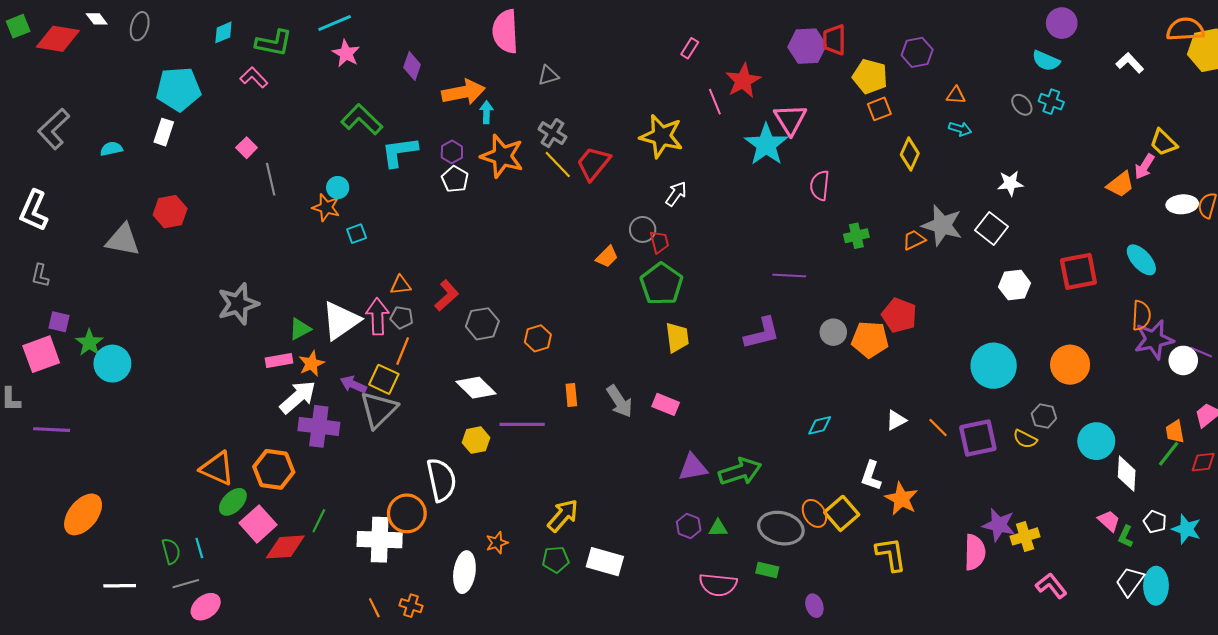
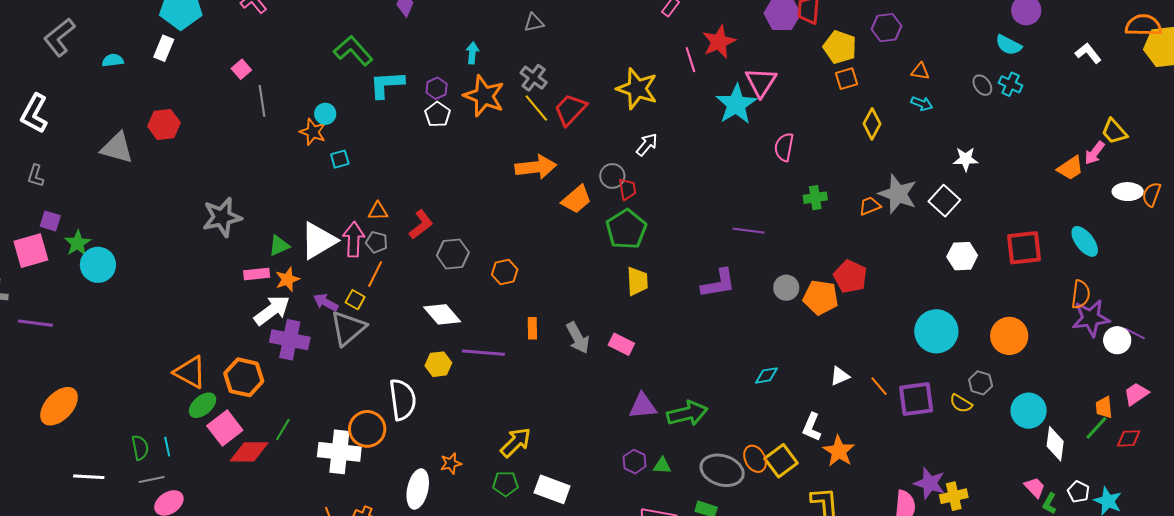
orange arrow: (463, 92) -> (536, 167), moved
orange trapezoid: (607, 257) -> (576, 199), size x1.4
yellow square: (384, 379) -> (355, 300), size x0.7

